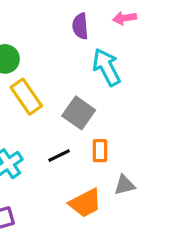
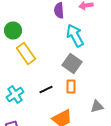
gray square: (79, 113) -> (72, 64), moved
gray triangle: (125, 185) -> (97, 106), moved

